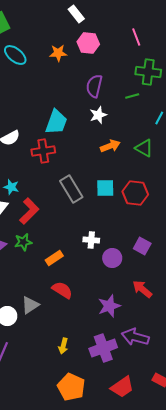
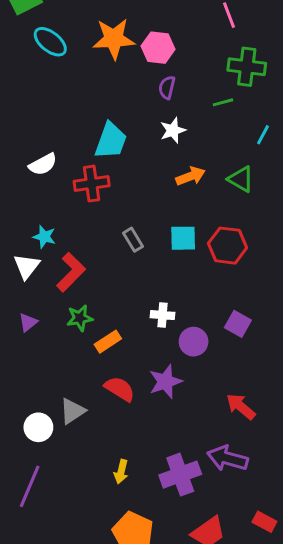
pink hexagon: (88, 43) -> (158, 48), moved
orange star: (58, 53) -> (114, 39), size x1.6
purple semicircle: (94, 86) -> (167, 88), size x0.7
gray rectangle: (71, 189) -> (133, 240), size x0.6
green star: (23, 242) -> (80, 318), moved
red arrow: (142, 289) -> (241, 407), moved
purple star: (109, 306) -> (165, 381), moved

